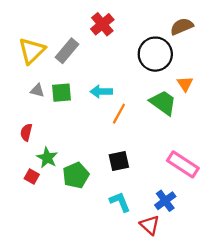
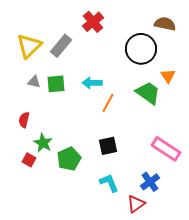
brown semicircle: (182, 26) -> (165, 24), turned 35
red triangle: (150, 225) -> (136, 204), turned 42

